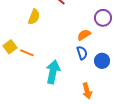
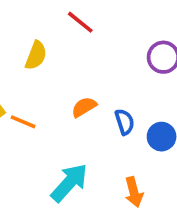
orange semicircle: (84, 35) -> (84, 107), moved
cyan arrow: (53, 72) -> (69, 183), moved, turned 30

